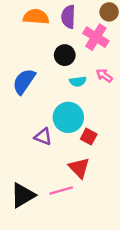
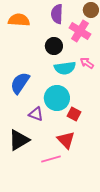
orange semicircle: (36, 17) -> (19, 20), moved
blue semicircle: (24, 81) -> (20, 83), moved
cyan semicircle: (78, 81) -> (65, 68), size x1.5
black triangle: (23, 195) -> (19, 140), moved

